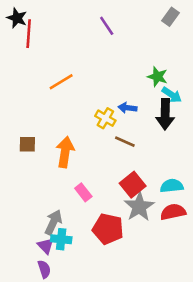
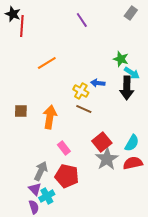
brown line: (125, 142) -> (84, 109), moved
cyan semicircle: (172, 186) -> (132, 143), turned 126
red pentagon: (108, 229) -> (67, 176), moved
cyan cross: (61, 239) -> (47, 196), moved, turned -35

